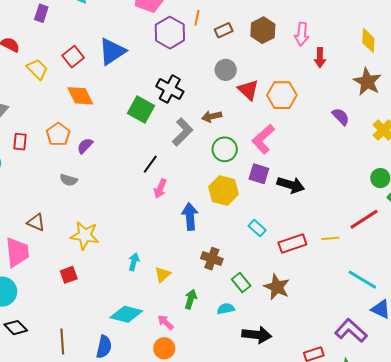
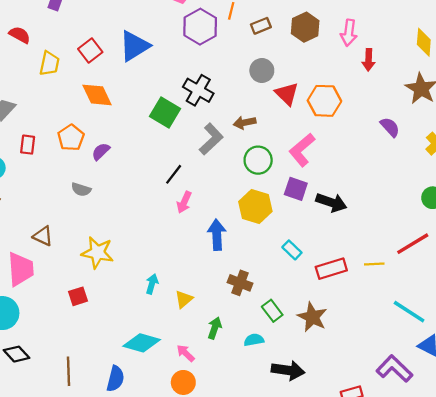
yellow trapezoid: (37, 69) -> (49, 63), turned 55

